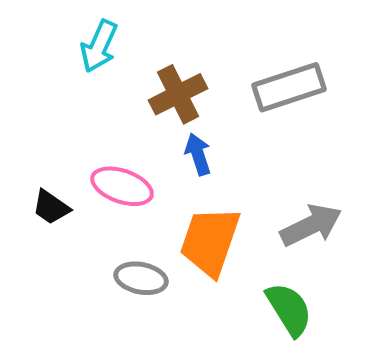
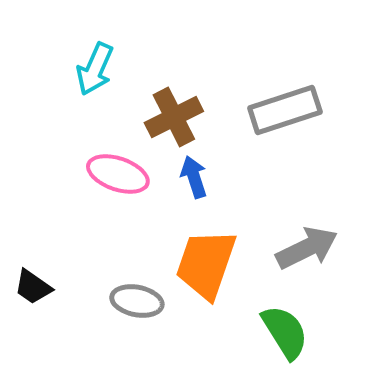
pink ellipse: (122, 186) -> (118, 174), moved
black trapezoid: (51, 207) -> (33, 287), moved

